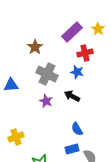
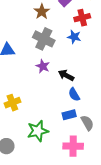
brown star: (35, 47) -> (42, 12), moved
black arrow: (72, 96) -> (66, 75), moved

